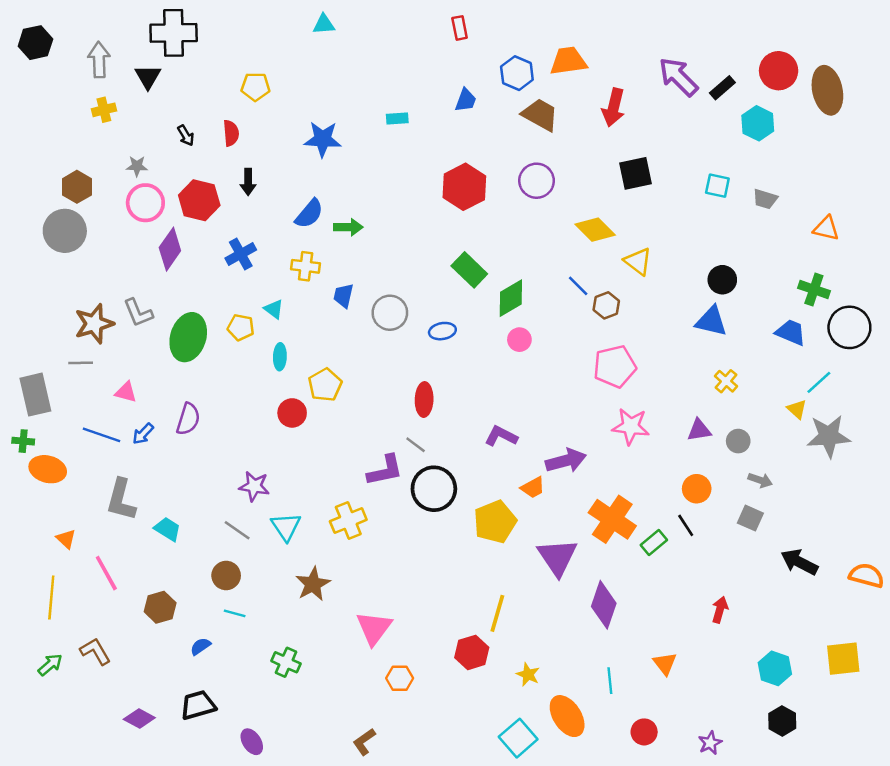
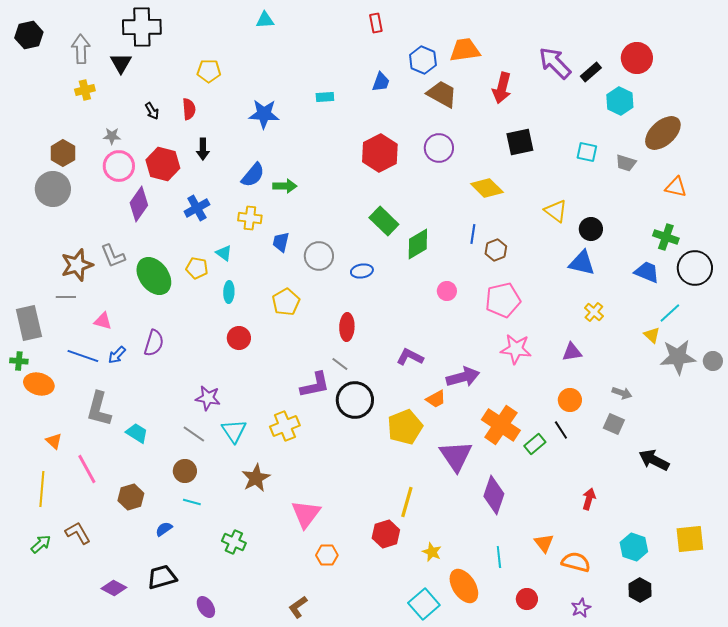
brown ellipse: (827, 90) -> (663, 133), moved, turned 60
yellow triangle: (638, 261) -> (556, 211), moved
blue line: (578, 286) -> (473, 234), turned 54
green ellipse: (188, 337) -> (154, 276), turned -54
pink circle: (519, 340) -> (447, 291), moved
yellow pentagon: (325, 385) -> (286, 302), moved
gray circle: (738, 441) -> (713, 361), moved
orange semicircle: (867, 575) -> (576, 562), moved

